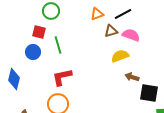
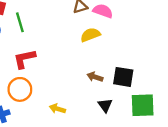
brown arrow: (132, 77) -> (95, 77), moved

